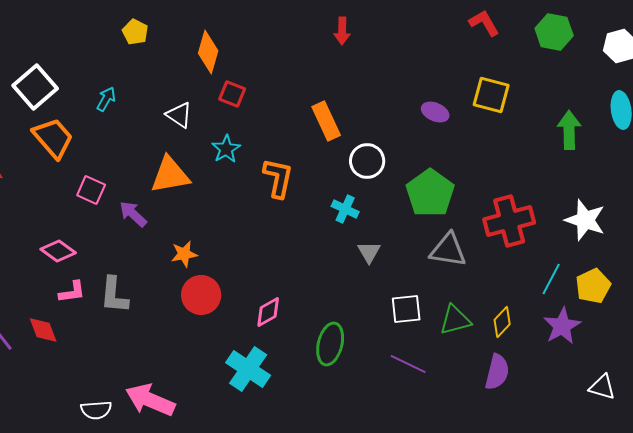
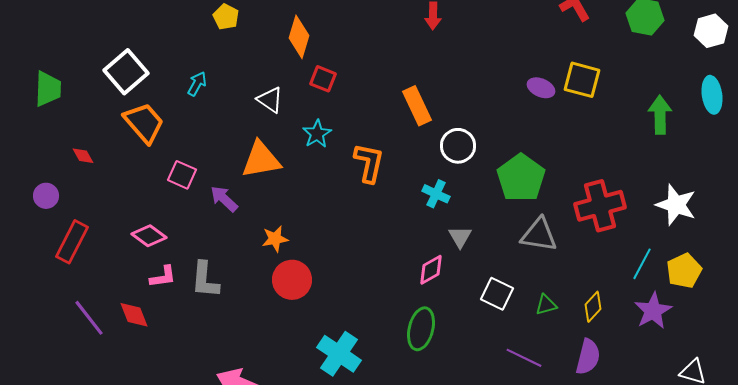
purple ellipse: (435, 112) -> (541, 88), moved
white square: (406, 309) -> (497, 294), turned 32
pink diamond: (268, 312) -> (431, 270), moved
green triangle: (455, 320) -> (546, 305), size x0.7
purple line: (408, 364) -> (524, 358), moved

